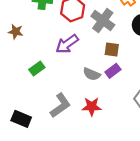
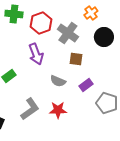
purple arrow: (67, 44) -> (36, 54), turned -75
purple rectangle: (113, 71) -> (86, 85), moved

